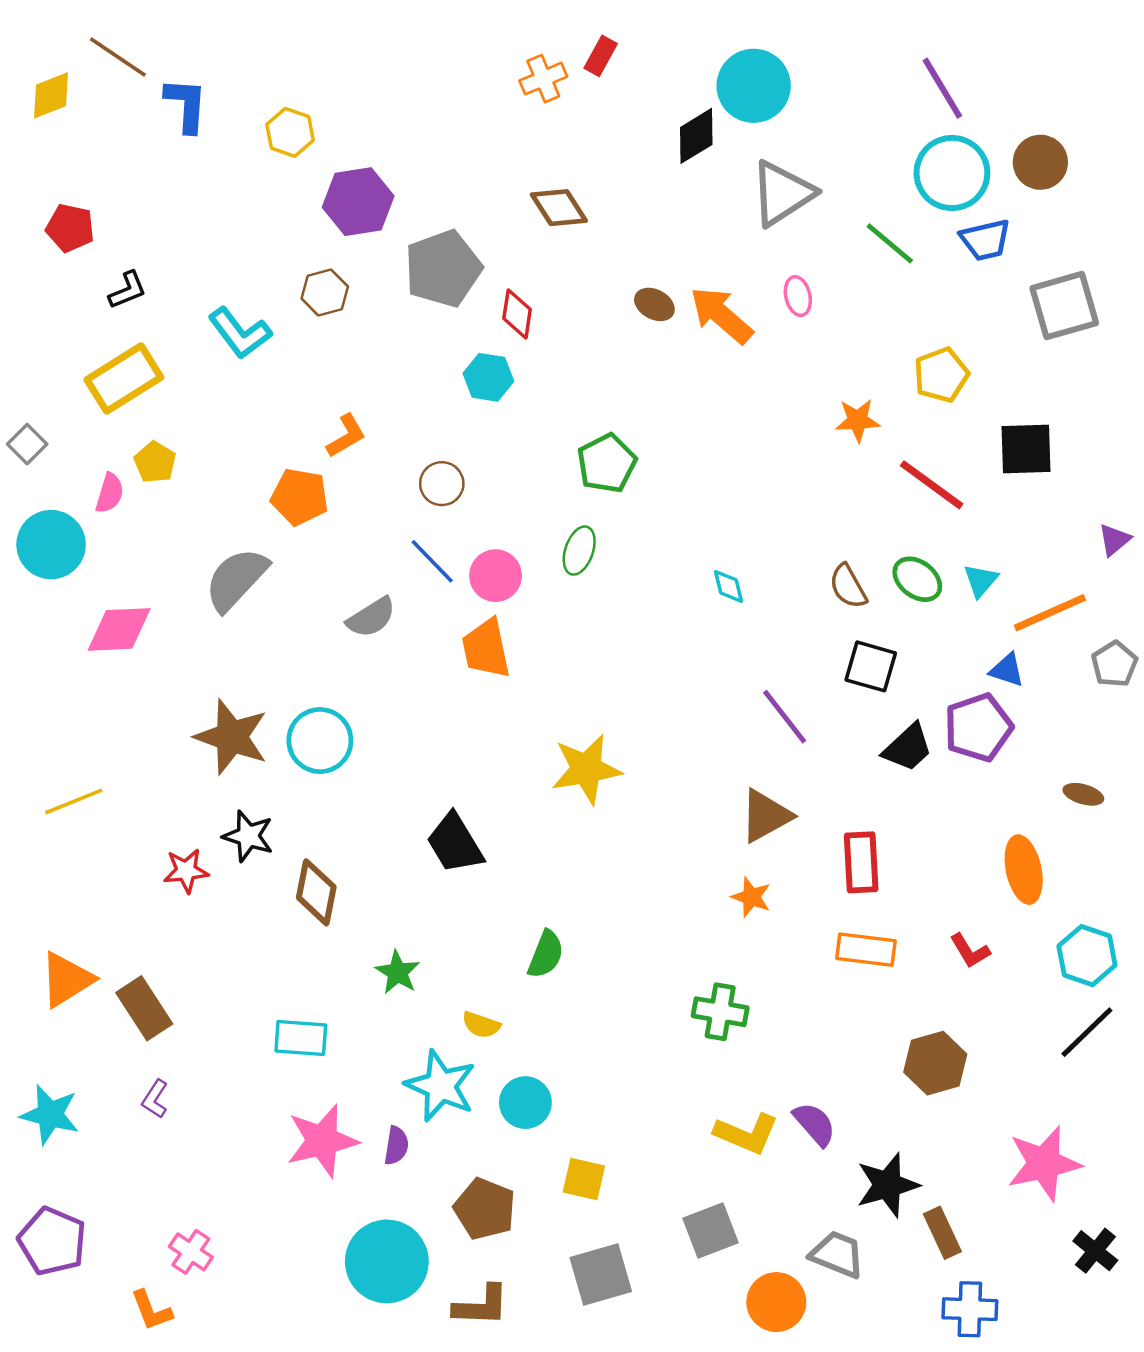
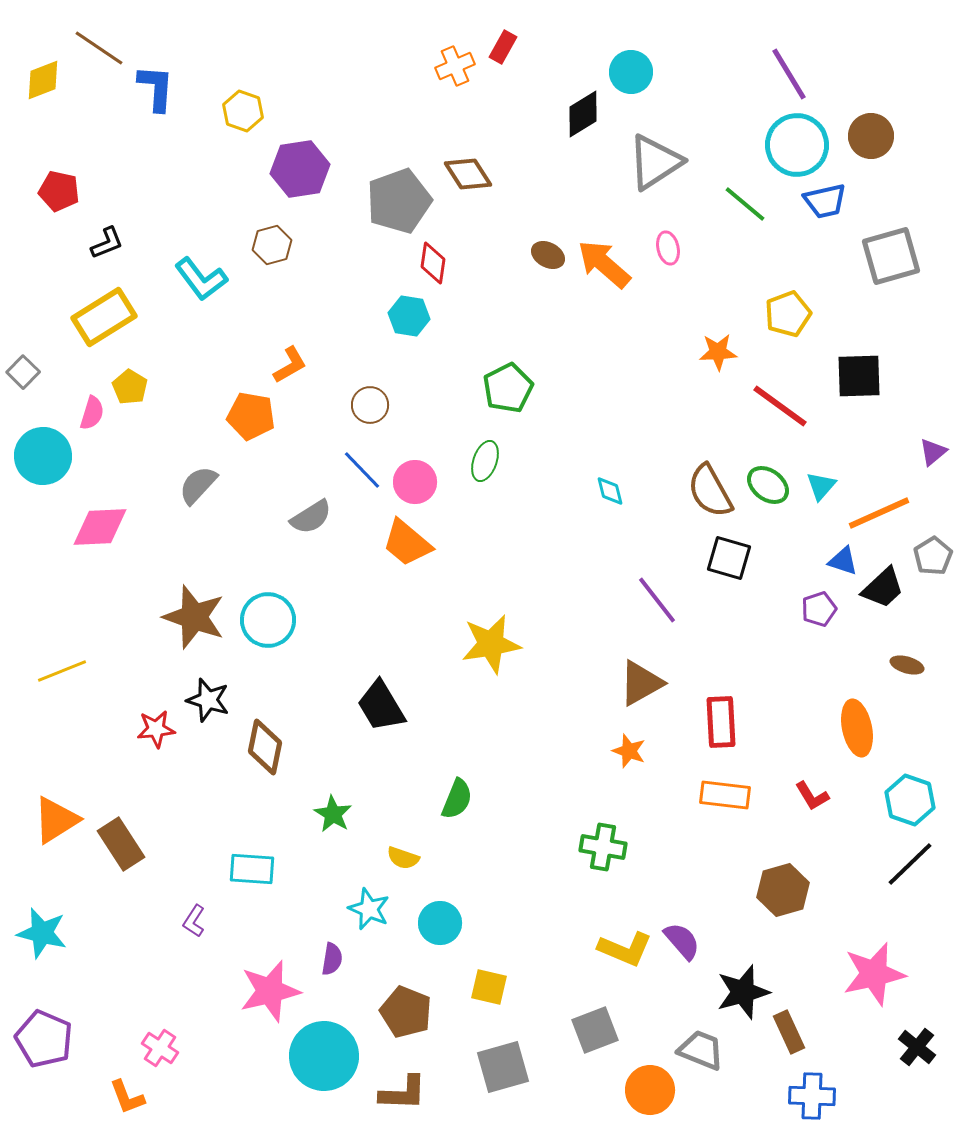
cyan circle: (754, 86) -> (631, 72), size x0.7
gray pentagon: (443, 269) -> (399, 201), moved
gray semicircle: (236, 579) -> (198, 485), size x0.7
brown semicircle: (848, 586) -> (710, 491), size x1.4
orange trapezoid: (486, 649) -> (407, 543), turned -38
purple pentagon: (978, 727) -> (819, 609), size x0.6
black trapezoid: (908, 748) -> (883, 588), moved
cyan star: (441, 1086) -> (369, 909), size x0.7
purple L-shape: (155, 1099) -> (194, 921), moved
pink star: (322, 1141) -> (270, 991), moved

